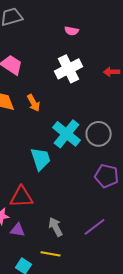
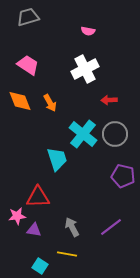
red arrow: (112, 72) -> (109, 100), moved

